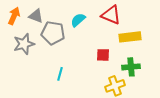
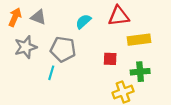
red triangle: (111, 15) -> (119, 16), turned -30
gray pentagon: (53, 33) -> (63, 49), moved
cyan line: (60, 74) -> (51, 73), moved

